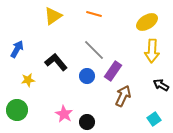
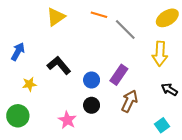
yellow ellipse: (147, 22) -> (167, 18), moved
gray line: (94, 50) -> (125, 29), moved
black circle: (87, 122) -> (92, 105), moved

